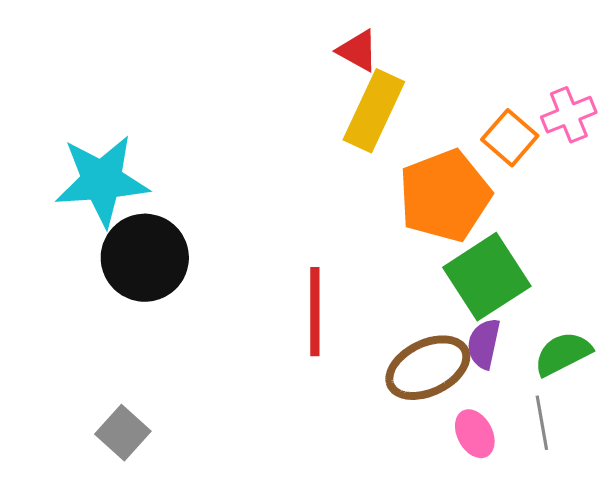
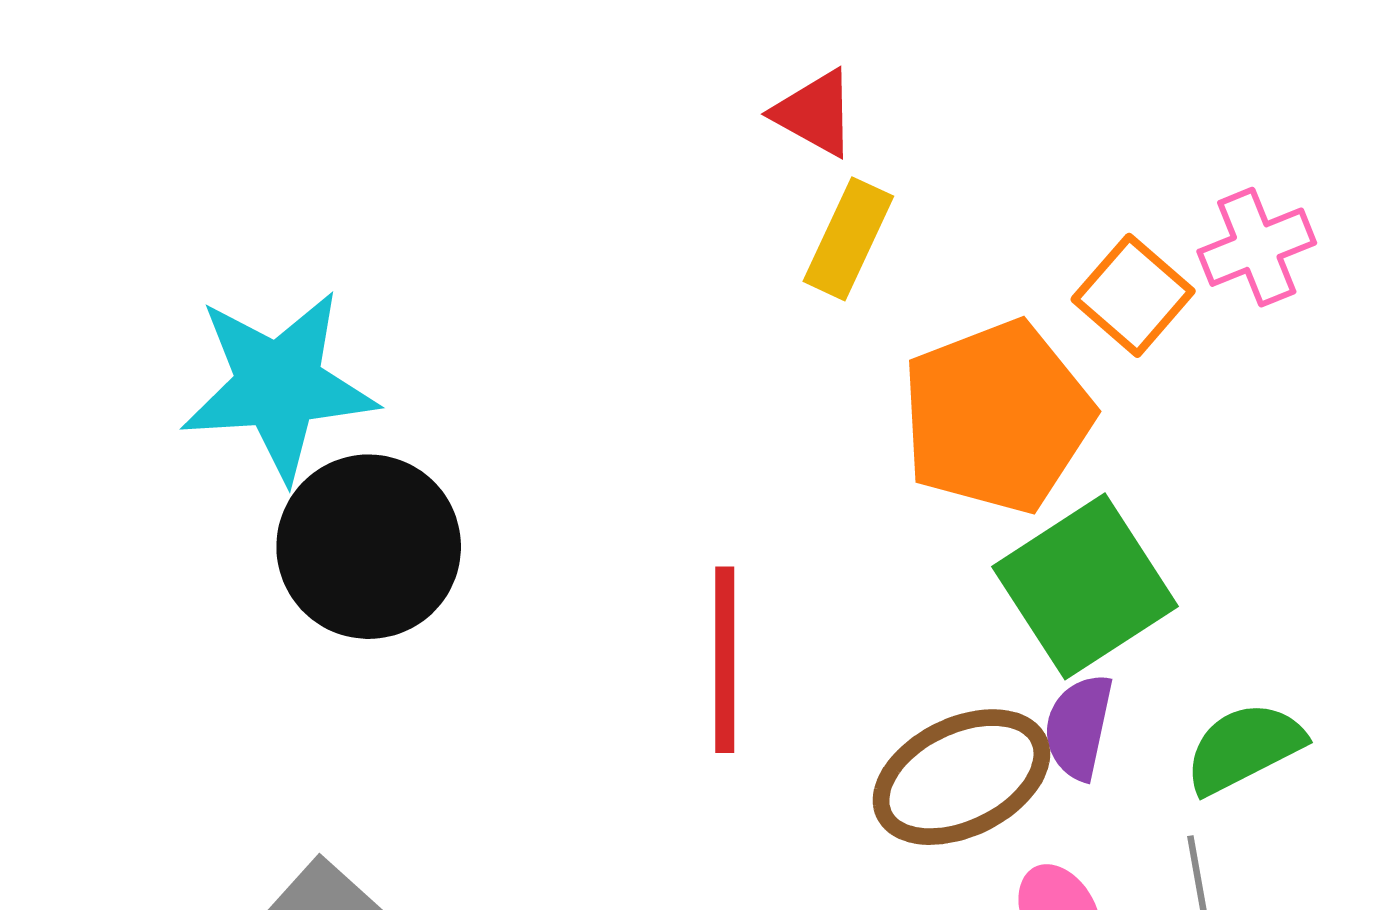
yellow rectangle: (374, 111) -> (848, 239), size x0.7

